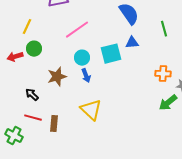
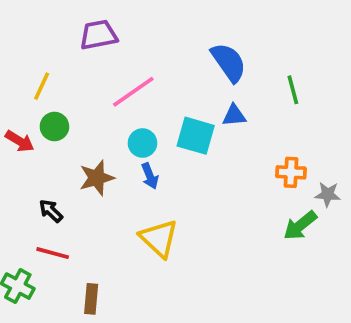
cyan square: (111, 54) -> (196, 136), turned 30
red arrow: (15, 57) -> (20, 141), turned -133
brown rectangle: (54, 124) -> (91, 299), moved

